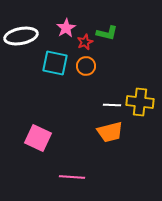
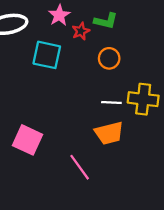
orange circle: (86, 66) -> (109, 58), moved
pink line: (72, 177) -> (80, 167), moved, turned 50

